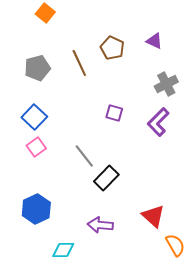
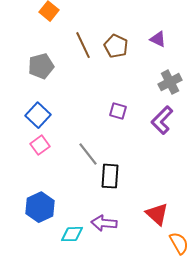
brown line: (79, 63) -> (83, 45), moved
black rectangle: (106, 178) -> (110, 176), turned -40
cyan diamond: (63, 250) -> (72, 234), moved

